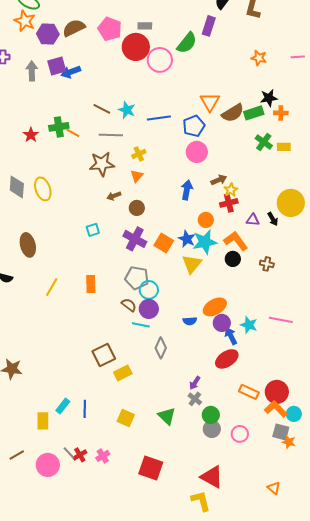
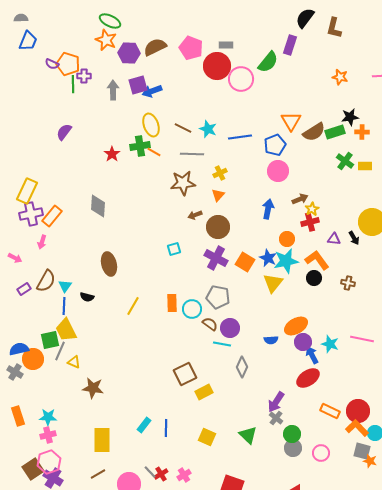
yellow ellipse: (43, 189) -> (151, 125), moved
brown circle: (137, 208) -> (218, 227), size x1.5
cyan circle: (149, 290) -> (192, 309), moved
purple arrow: (195, 383) -> (276, 402), size x1.5
yellow rectangle: (43, 421) -> (102, 440), moved, size x1.4

